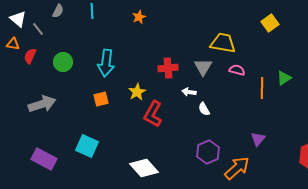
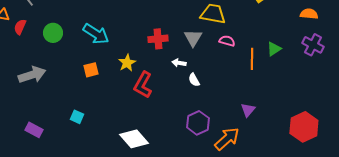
cyan arrow: (106, 63) -> (96, 34), turned -64
cyan square: (87, 146) -> (77, 117), size x0.6
purple rectangle: (44, 159) -> (34, 130), size x0.7

